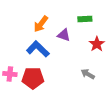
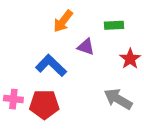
orange arrow: (41, 24) -> (63, 21), moved
gray arrow: (88, 74) -> (118, 99), size x1.5

